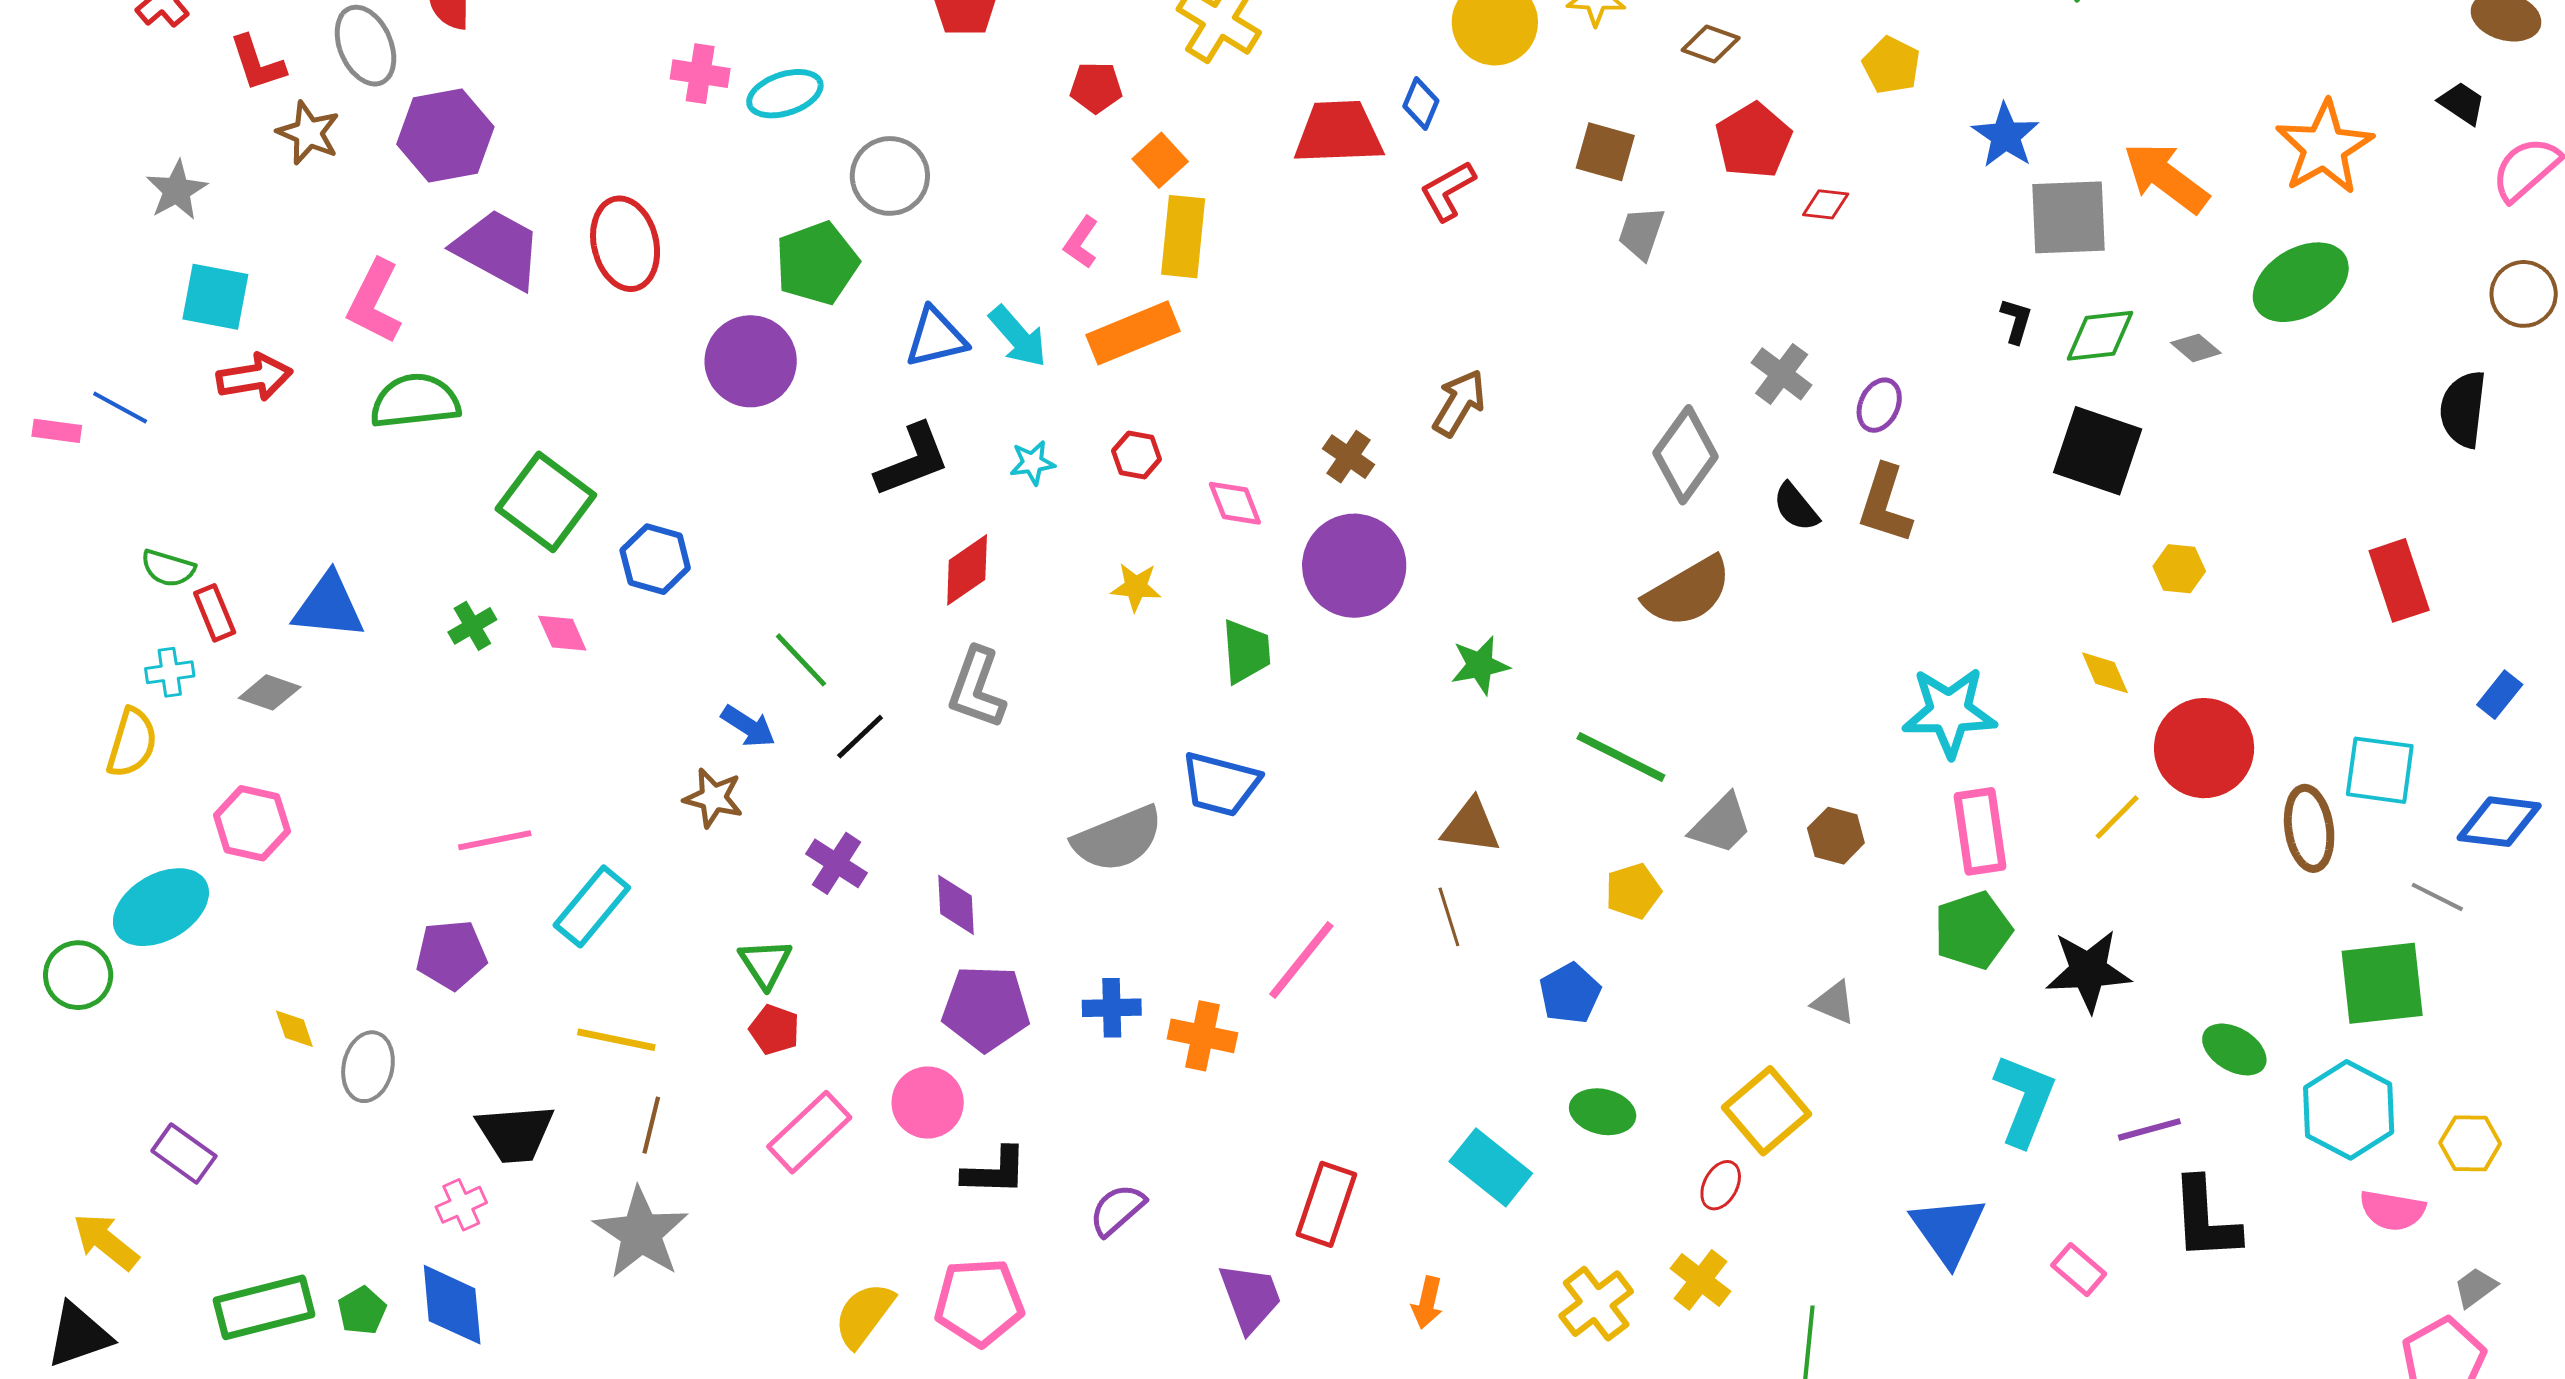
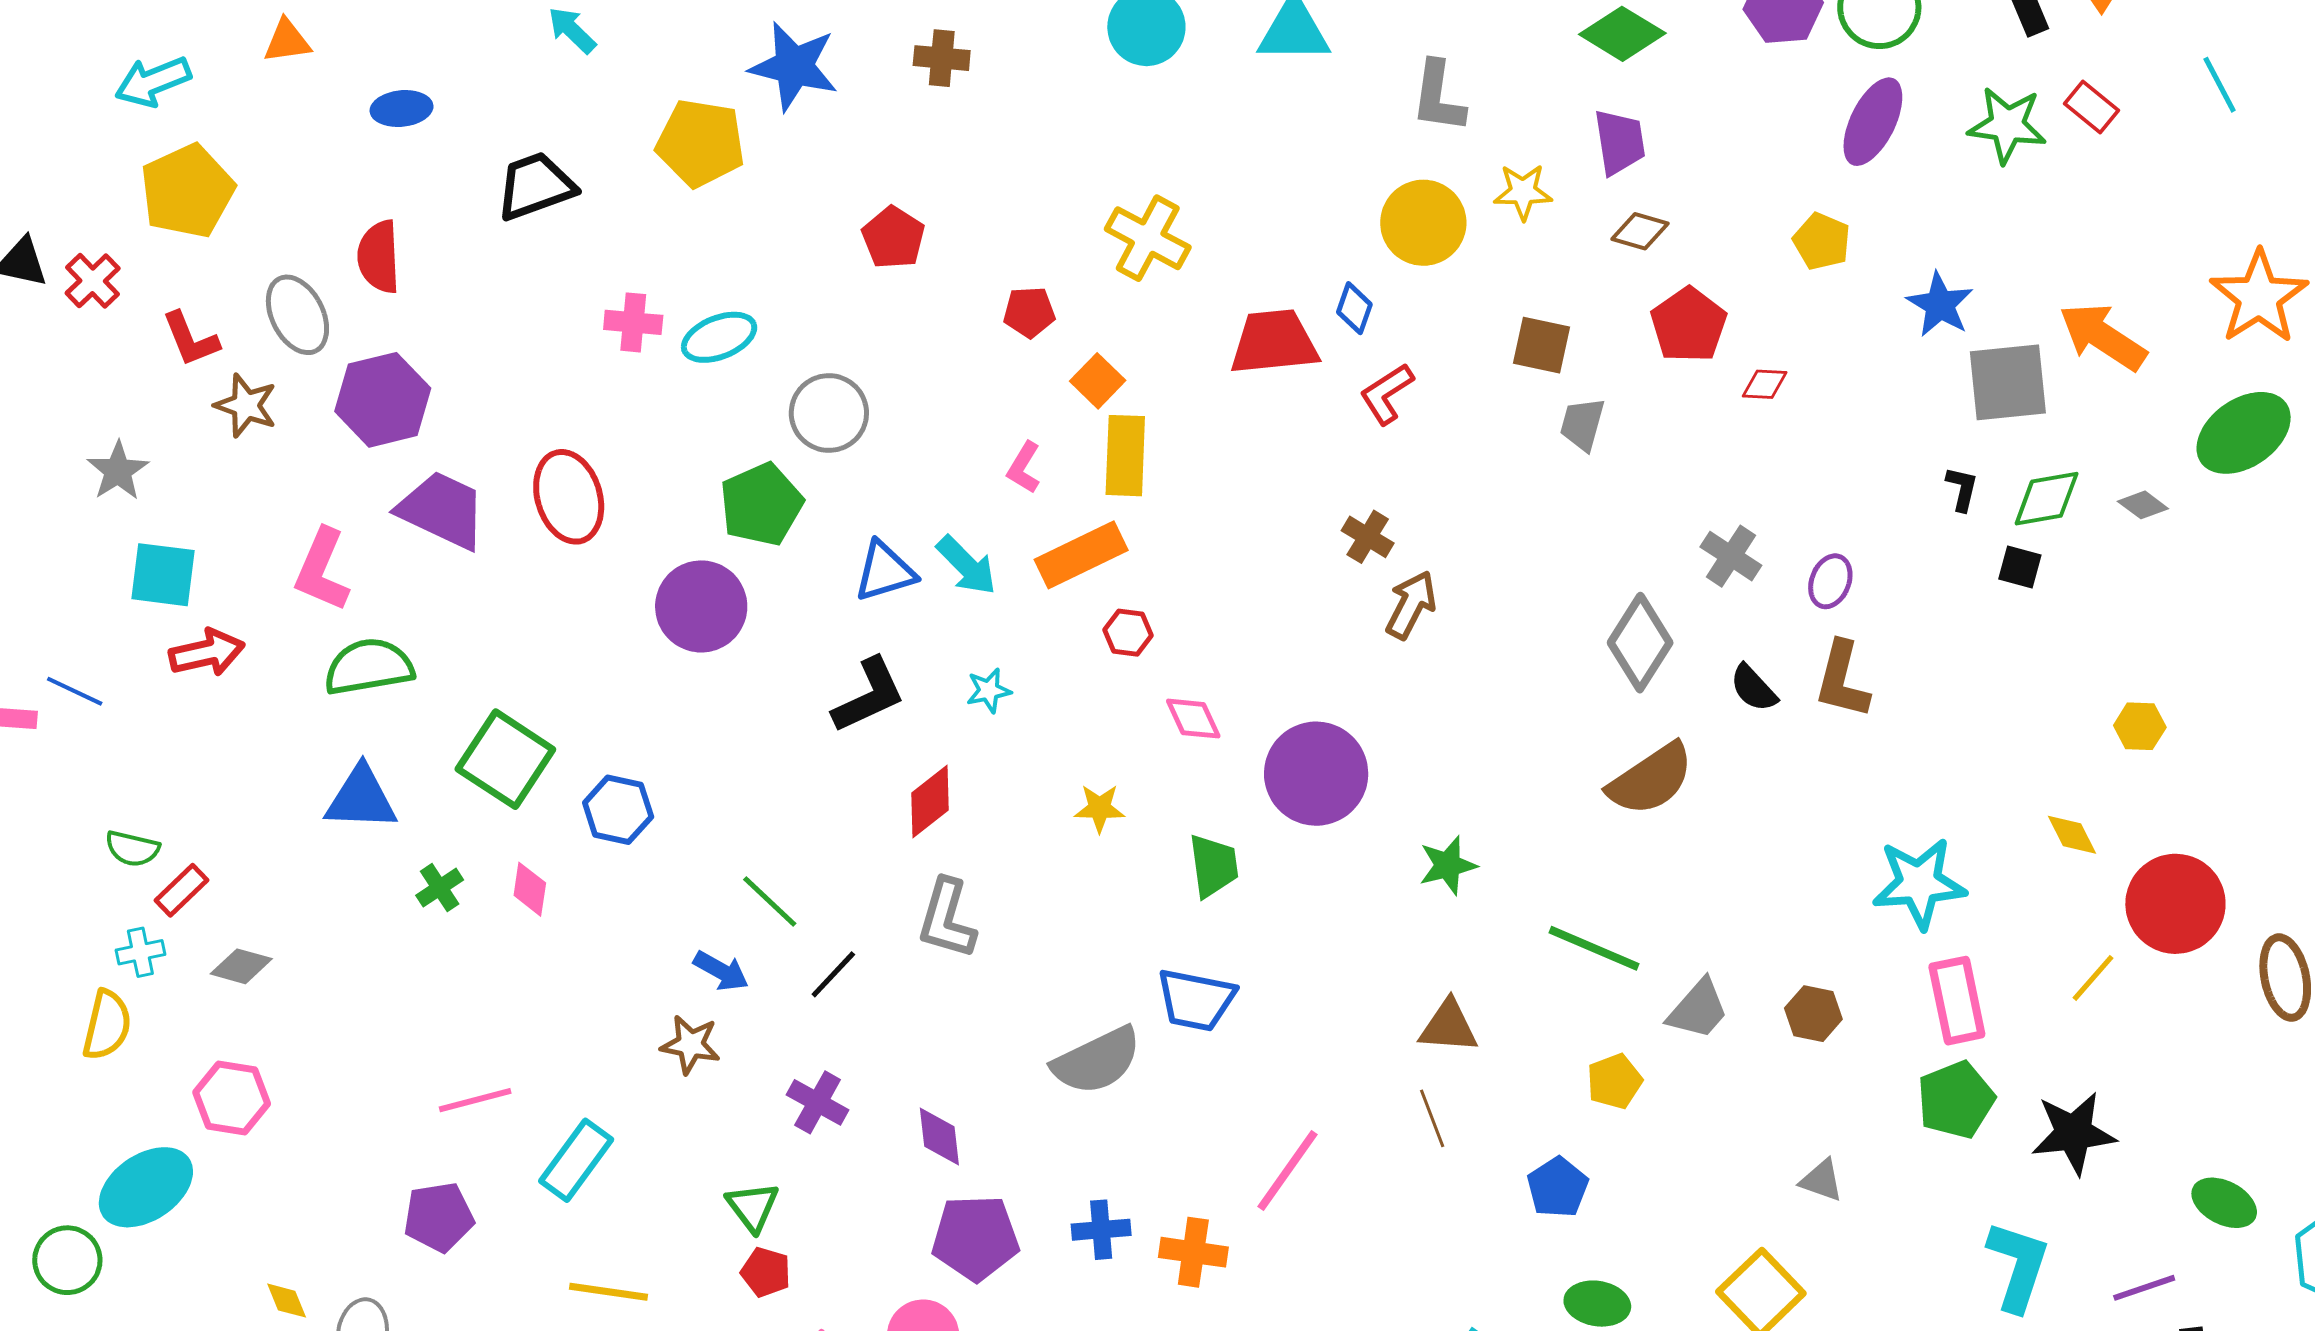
black square: (2098, 451) -> (2020, 567), moved, size x0.5
red hexagon: (1137, 455) -> (1128, 633), moved
brown cross: (1349, 457) -> (1368, 537), moved
blue triangle: (329, 606) -> (361, 798), moved
red rectangle: (215, 613) -> (181, 890), turned 72
pink diamond: (562, 633) -> (530, 889), turned 36

